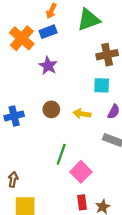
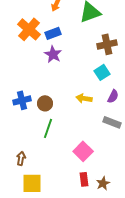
blue rectangle: (48, 32) -> (53, 33), moved
cyan square: (102, 85) -> (102, 72), turned -35
brown circle: (51, 109) -> (45, 103), moved
green line: (61, 154) -> (48, 128), moved

